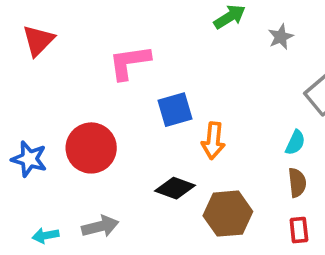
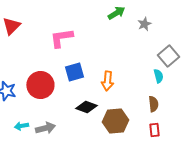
blue square: (175, 110) -> (74, 72), moved
cyan semicircle: (295, 143) -> (158, 76), moved, turned -40
cyan arrow: (46, 235) -> (21, 126), moved

